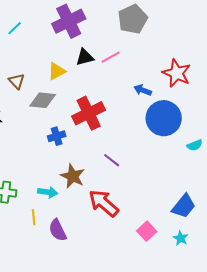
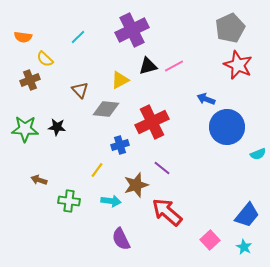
gray pentagon: (133, 19) -> (230, 28), moved
red star: (177, 73) -> (238, 65), moved
purple line: (112, 160) -> (162, 168), moved
brown star: (73, 176) -> (136, 185), turned 30
yellow line: (34, 217) -> (97, 170), moved, turned 42

